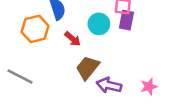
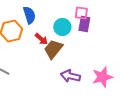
brown trapezoid: (88, 68) -> (53, 49), moved
pink star: (149, 86) -> (102, 77), size x1.5

